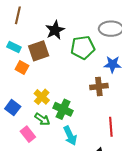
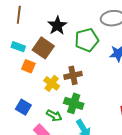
brown square: (39, 51) -> (43, 48), turned -30
brown cross: (99, 86) -> (73, 75), moved
yellow cross: (42, 97) -> (52, 83), moved

